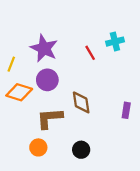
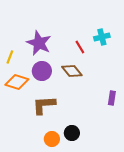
brown diamond: (81, 102) -> (72, 71), moved, turned -30
orange circle: (38, 147) -> (52, 139), moved

